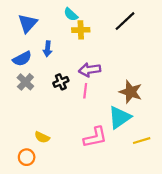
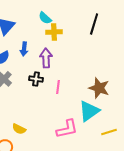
black line: (125, 21) -> (94, 24), turned -30
purple arrow: (90, 70) -> (46, 58), moved, turned 96
black cross: (61, 82) -> (36, 79), turned 32

